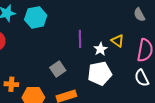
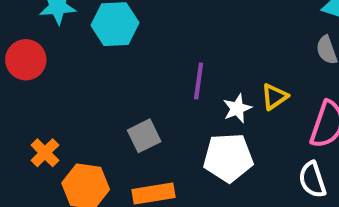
yellow triangle: (118, 41) -> (274, 97), turned 40
orange cross: (11, 84) -> (45, 153), turned 32

